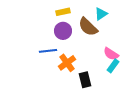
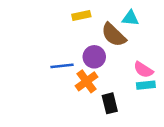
cyan triangle: (101, 14) -> (130, 18), turned 40
purple circle: (63, 31) -> (94, 57), moved
cyan rectangle: (113, 66) -> (146, 85), turned 48

